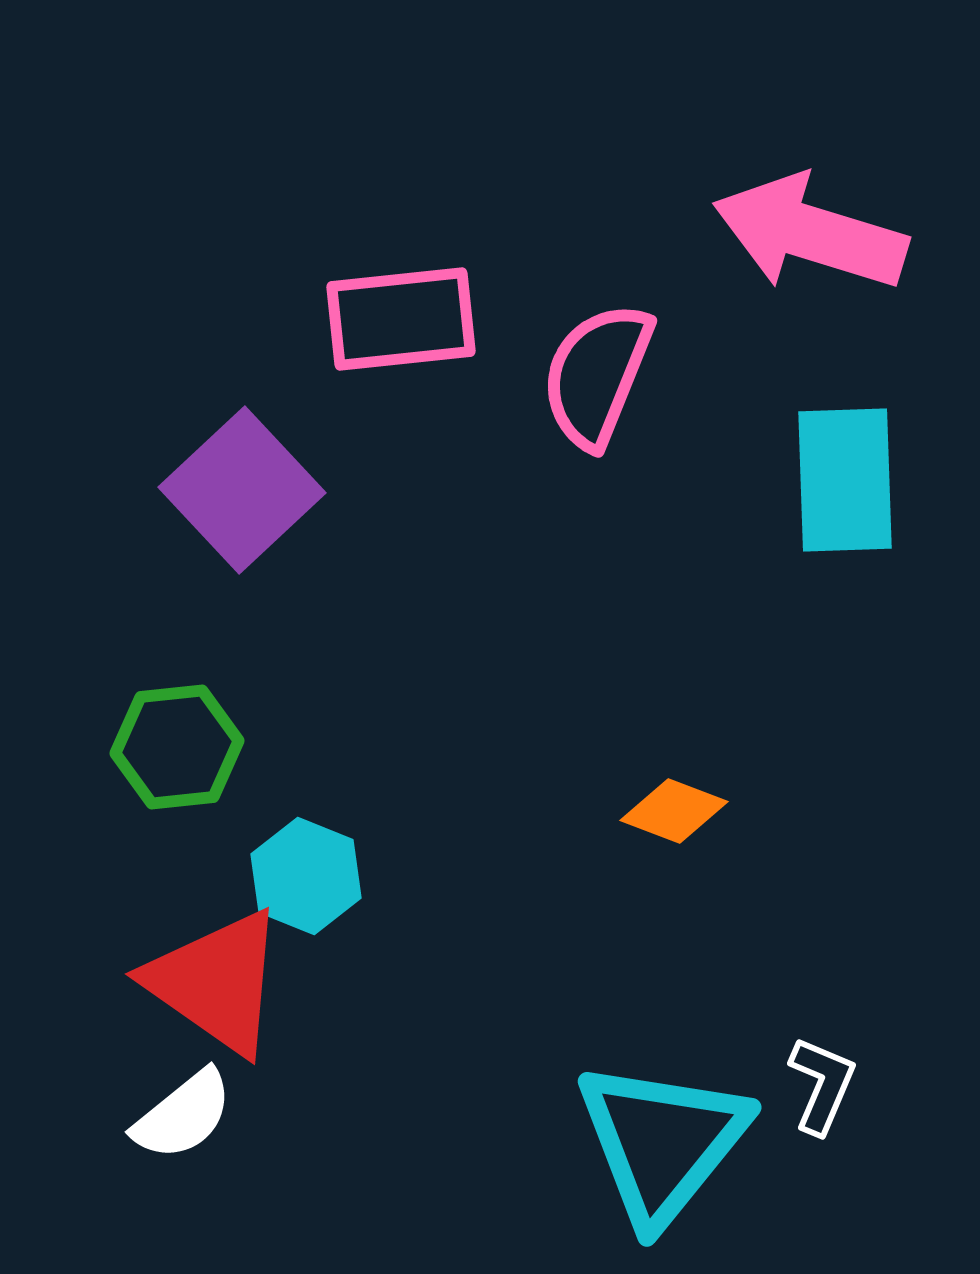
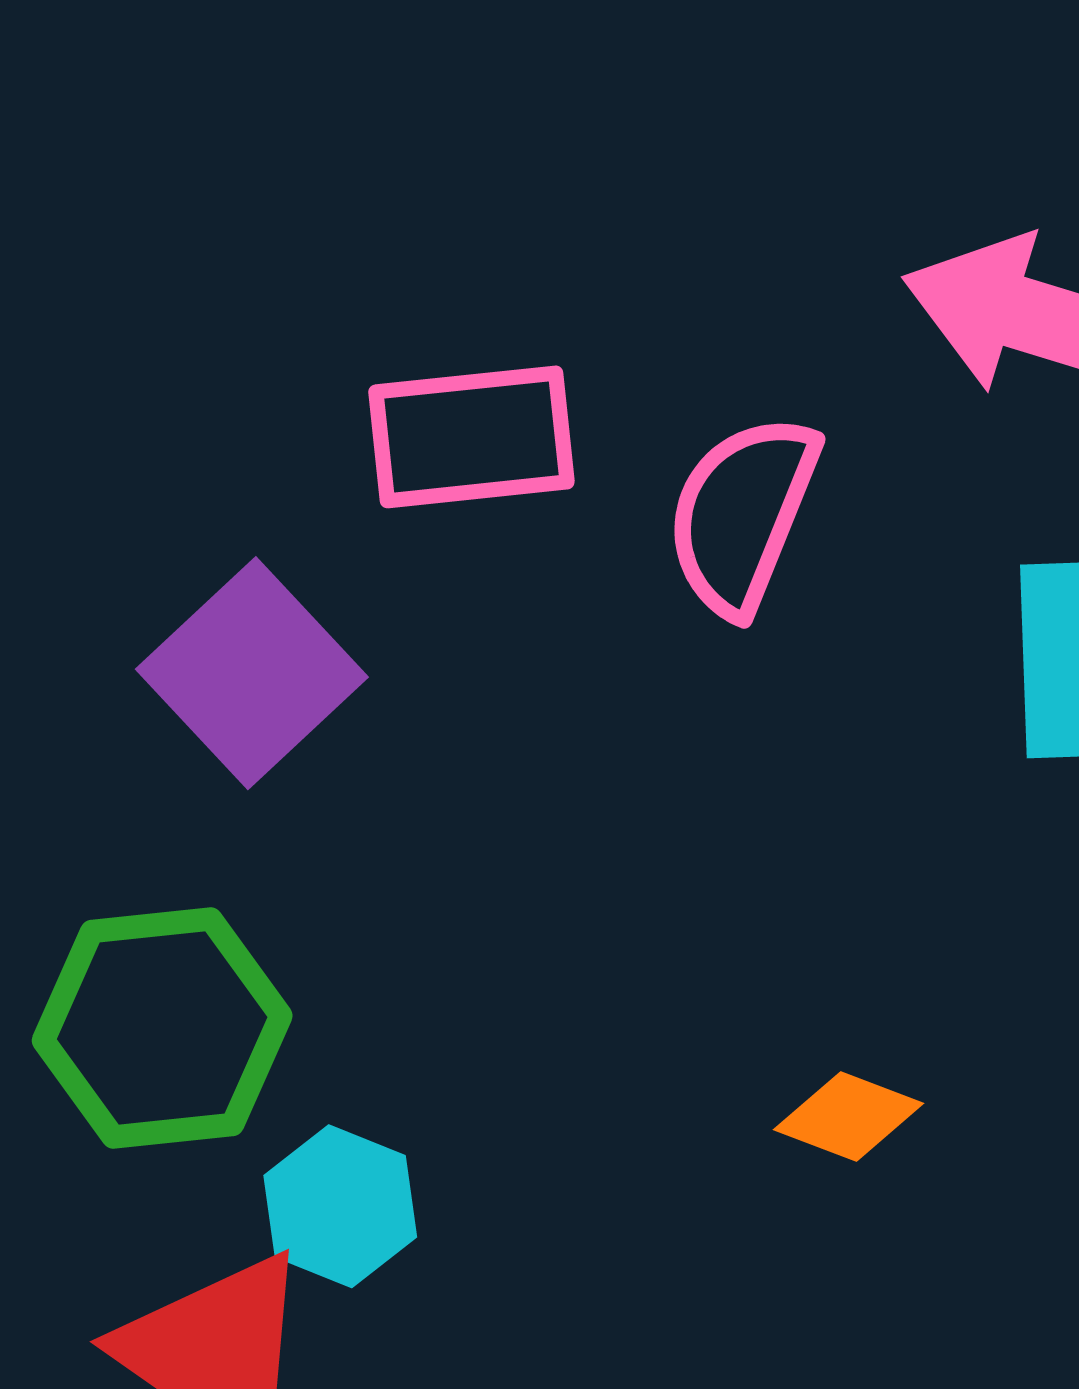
green hexagon: (177, 747) -> (162, 1028), size x1.4

